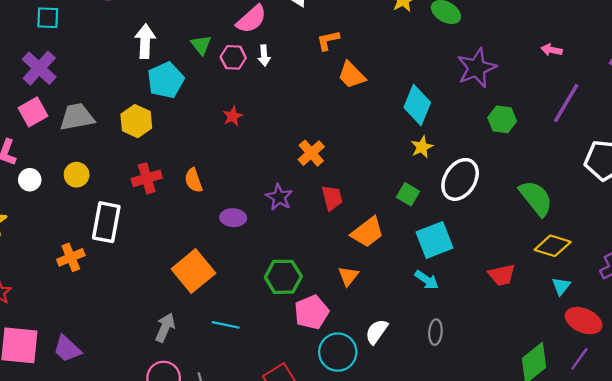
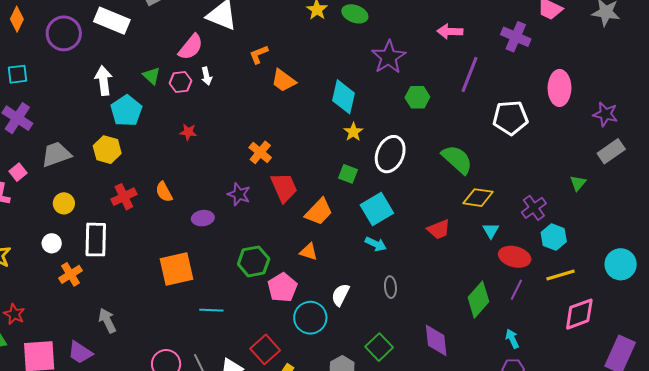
pink arrow: (552, 50) -> (450, 31), size x1.4
pink square: (33, 112) -> (18, 172), moved, size x0.7
red star: (233, 116) -> (188, 132), turned -30
white circle: (30, 180) -> (52, 243), moved
red trapezoid: (332, 198) -> (284, 188), size x1.4
orange square: (193, 271) -> (177, 269), turned 36
orange triangle: (348, 276) -> (309, 252), turned -42
gray arrow: (165, 328) -> (107, 321), moved, turned -40

